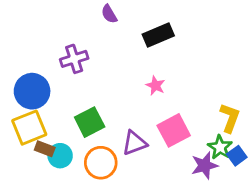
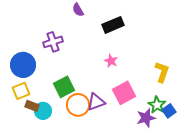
yellow L-shape: (230, 118) -> (162, 72), moved
yellow square: (29, 128) -> (21, 91), size x0.7
orange circle: (101, 163) -> (78, 105), moved

